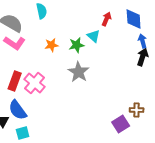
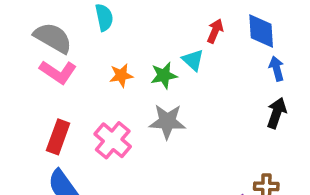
black arrow: (143, 57) -> (277, 113), moved
gray star: (79, 72) -> (167, 121), turned -30
pink cross: (35, 83) -> (113, 140), moved

